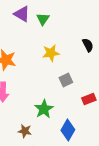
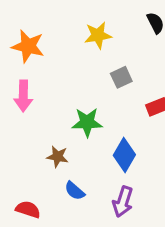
green star: (44, 109) -> (87, 122), turned 30

